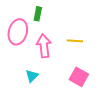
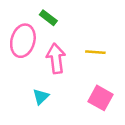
green rectangle: (38, 14) -> (48, 18), turned -64

